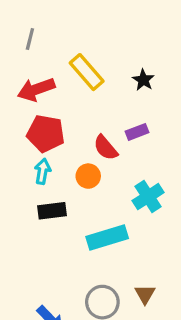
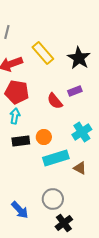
black star: (143, 80) -> (79, 58), size x1.6
orange circle: (88, 176) -> (44, 137), moved
brown triangle: (145, 294) -> (80, 168), moved, turned -32

